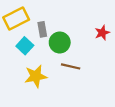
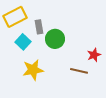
red star: (102, 33) -> (94, 55), moved
brown line: (71, 66) -> (79, 71), moved

